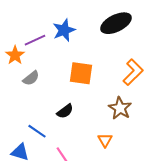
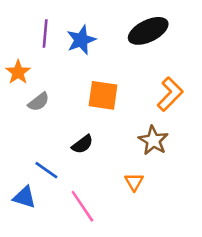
purple line: (35, 40) -> (45, 34), moved, turned -60

